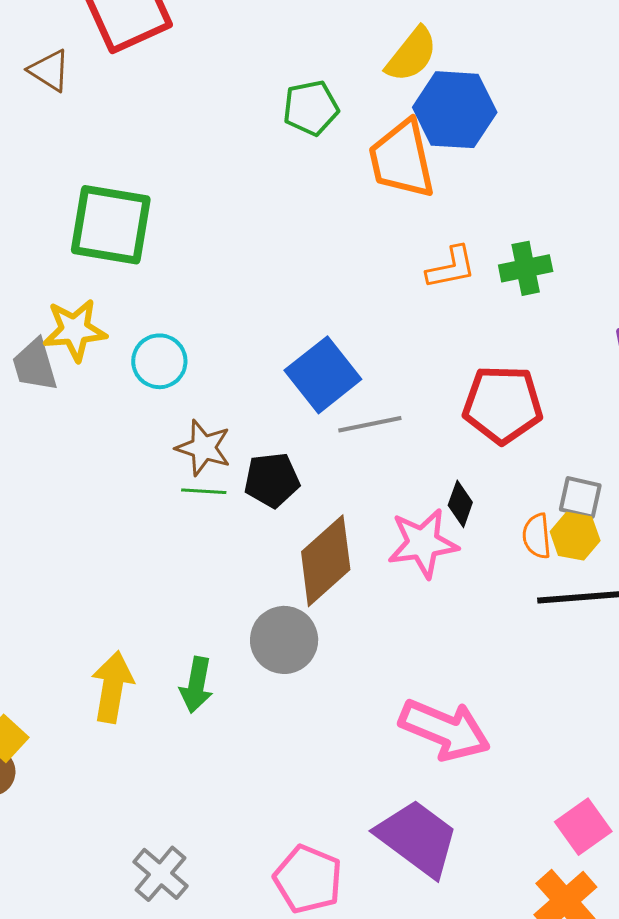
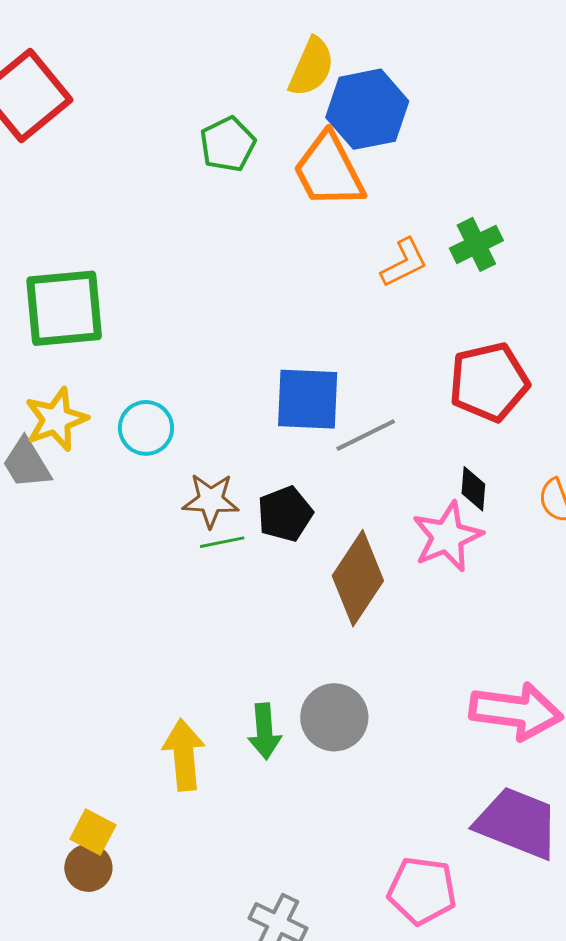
blue square: (323, 375) -> (308, 399), turned -34
gray circle: (284, 640) -> (334, 717), moved

